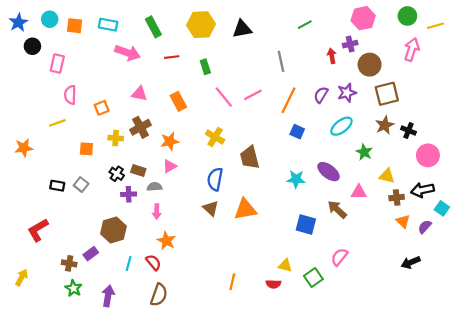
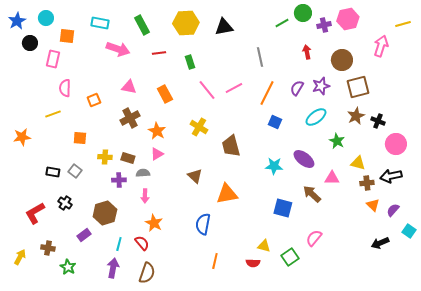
green circle: (407, 16) -> (303, 13), moved
pink hexagon: (363, 18) -> (348, 19), moved
orange square: (75, 26) -> (67, 36), moved
purple cross: (350, 44) -> (324, 25), moved
yellow cross: (116, 138) -> (105, 157), moved
orange star: (170, 141) -> (157, 131), turned -30
black cross: (117, 174) -> (65, 203), moved
blue semicircle: (215, 179) -> (203, 224), moved
brown triangle: (211, 208) -> (195, 176), moved
cyan square: (442, 208) -> (409, 231), moved
brown cross: (69, 263) -> (48, 248), moved
purple arrow: (108, 296) -> (113, 268), moved

